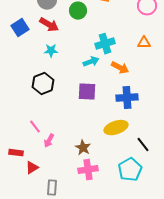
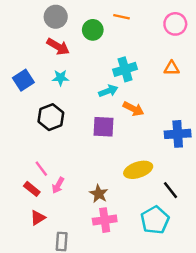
blue square: (20, 28) -> (23, 80), moved
orange arrow: (120, 68) -> (133, 109), moved
blue cross: (127, 98) -> (178, 134), moved
red rectangle: (16, 153) -> (32, 189), moved, turned 32

